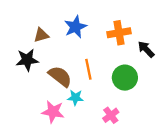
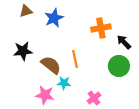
blue star: (75, 27) -> (54, 18), moved
brown triangle: (41, 35) -> (26, 11), moved
green circle: (125, 78) -> (119, 66), moved

